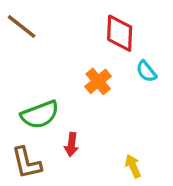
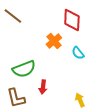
cyan semicircle: (146, 71) -> (78, 53), moved
orange cross: (98, 81) -> (54, 41), moved

